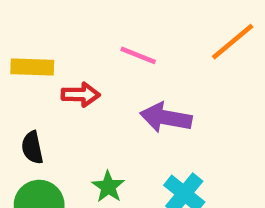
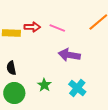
red arrow: (81, 95) -> (32, 27), moved

